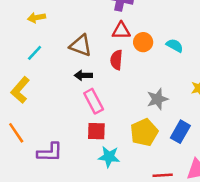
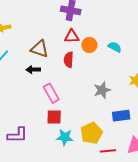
black arrow: (83, 75) -> (33, 70), moved
yellow pentagon: (144, 132) -> (92, 133), moved
blue rectangle: (180, 132) -> (121, 116), turned 54

